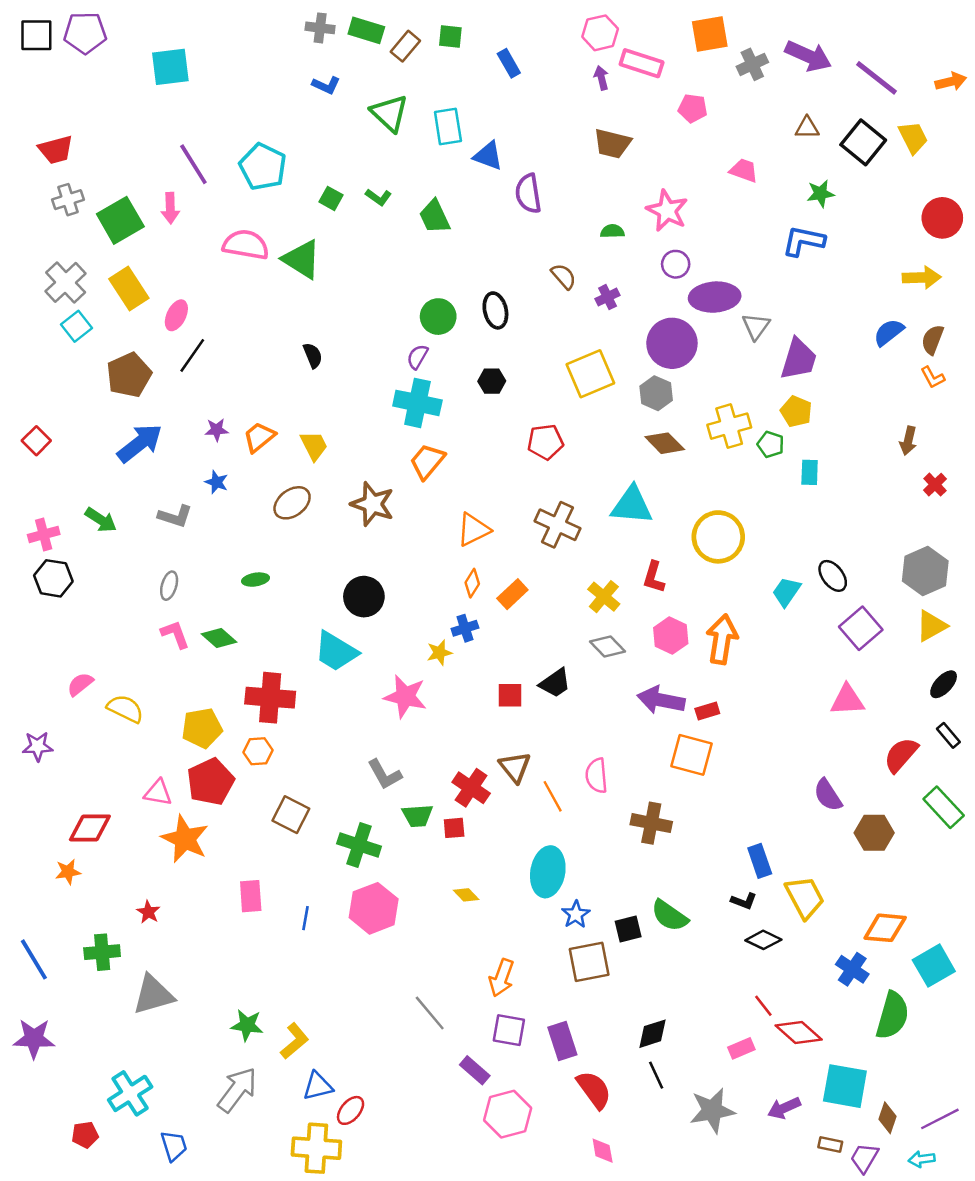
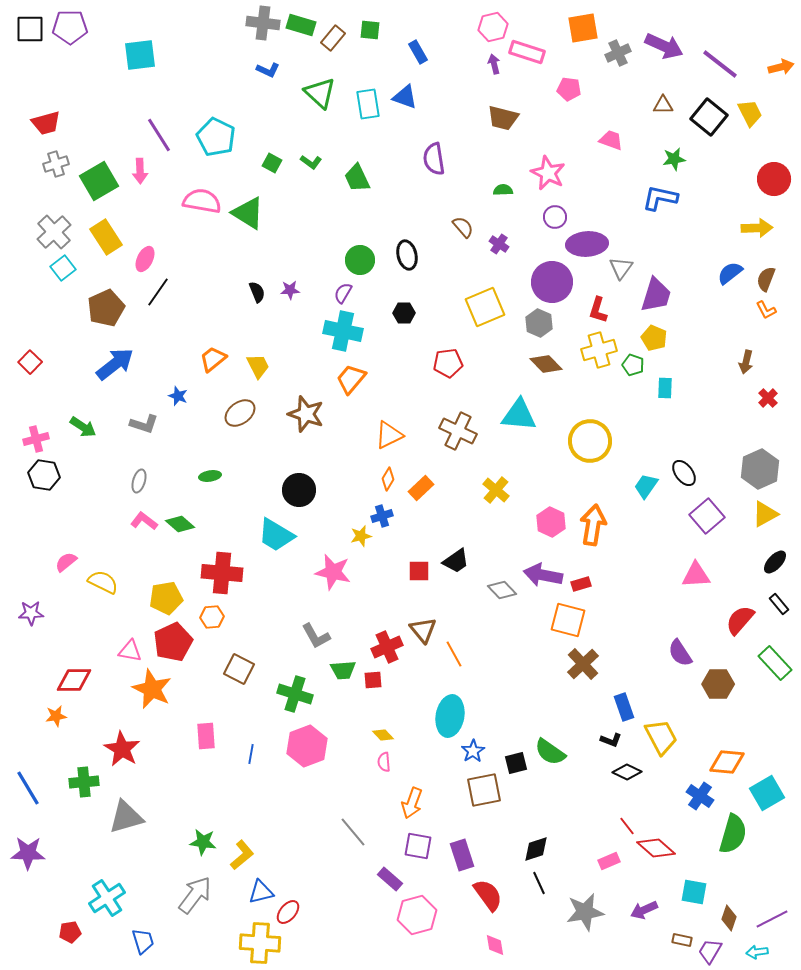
gray cross: (320, 28) -> (263, 23), size x1.4
blue triangle: (488, 156) -> (405, 97), moved
purple cross: (607, 297) -> (499, 244), turned -30
purple star: (217, 430) -> (290, 290), moved
red L-shape: (654, 577) -> (598, 310), moved
pink L-shape: (175, 634) -> (144, 521), turned -32
gray diamond: (607, 647) -> (502, 590), moved
pink semicircle: (596, 776) -> (384, 762), moved, size x0.7
red cross: (471, 788) -> (387, 647), turned 32
brown cross: (651, 823) -> (583, 664), moved, turned 36
red star: (148, 912) -> (122, 749), size x1.8
cyan square: (845, 1086) -> (694, 892), size x0.7

